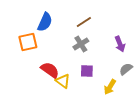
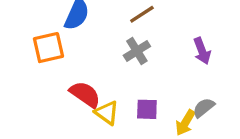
gray semicircle: (126, 69) -> (204, 108), moved
purple square: (87, 71) -> (147, 109), moved

